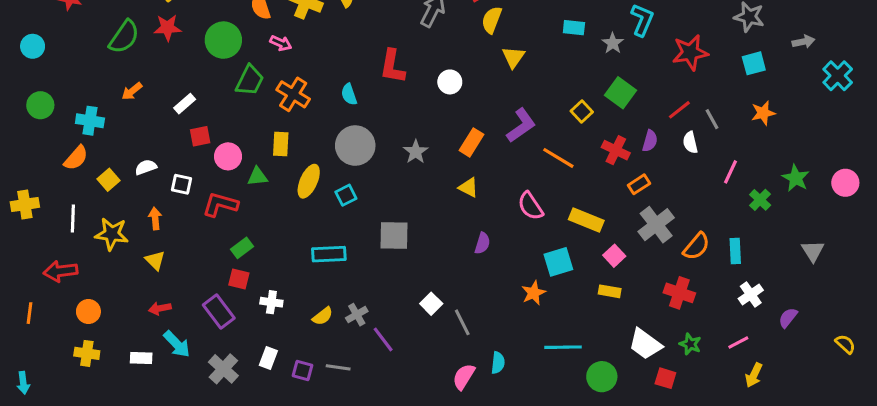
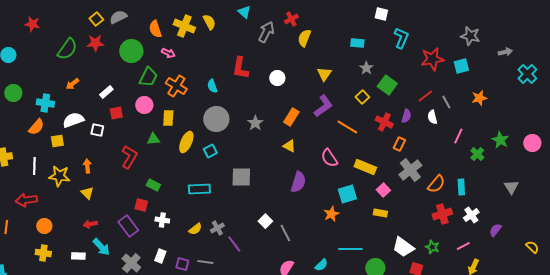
gray star: (613, 43) -> (366, 68), moved
yellow triangle: (513, 57) -> (324, 74), moved
cyan square: (754, 63) -> (461, 66), moved
pink circle: (228, 156) -> (144, 105), moved
white semicircle: (146, 167) -> (73, 120), moved, size x1.5
yellow square: (109, 180) -> (57, 141), turned 32
white square: (181, 184) -> (97, 130), moved
orange rectangle: (639, 184) -> (399, 144), turned -32
red L-shape: (220, 204) -> (129, 157), turned 105
purple semicircle: (482, 243) -> (298, 182), size x1.5
green rectangle: (242, 248) -> (153, 185), moved, turned 64
red cross: (679, 293) -> (442, 214), moved, turned -36
cyan semicircle: (498, 363) -> (321, 265), moved, turned 40

